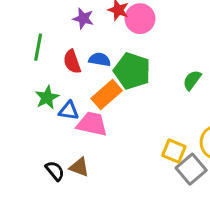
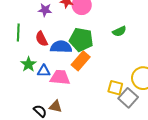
blue semicircle: (100, 59) -> (61, 47), moved, size x1.5
green semicircle: (192, 80) -> (119, 31), moved, turned -144
orange rectangle: (107, 94) -> (81, 61), moved

